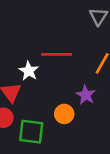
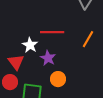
purple star: (86, 95) -> (48, 58), moved

